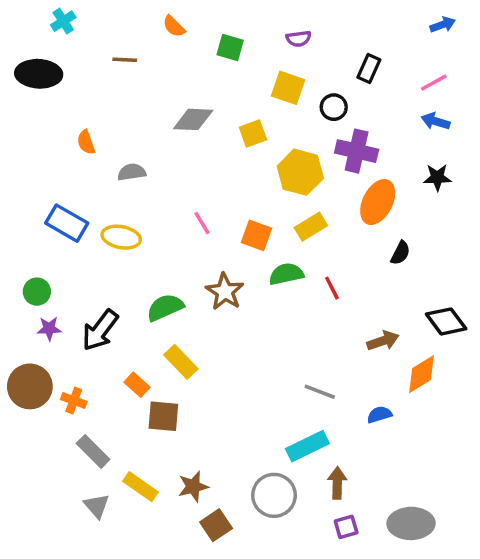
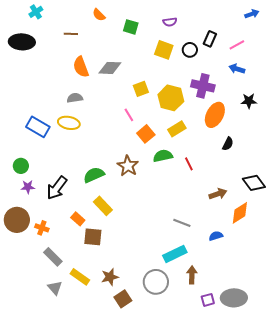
pink line: (434, 83) -> (237, 45), moved
black circle: (334, 107) -> (190, 50), moved
blue arrow: (436, 121) -> (237, 69), moved
yellow square: (253, 133) -> (141, 89), moved
orange semicircle: (86, 142) -> (81, 67), moved, size x1.5
pink line: (202, 223) -> (129, 115), moved
orange square: (256, 235) -> (146, 134), turned 30
yellow ellipse: (121, 237) -> (69, 123), moved
purple square: (346, 527) -> (208, 300), moved

